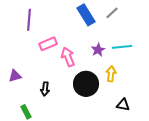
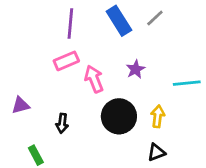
purple line: (29, 20) -> (70, 24), moved
cyan line: (122, 47) -> (187, 83), moved
yellow arrow: (111, 74) -> (158, 116), moved
black triangle: (123, 105) -> (156, 152), moved, turned -32

